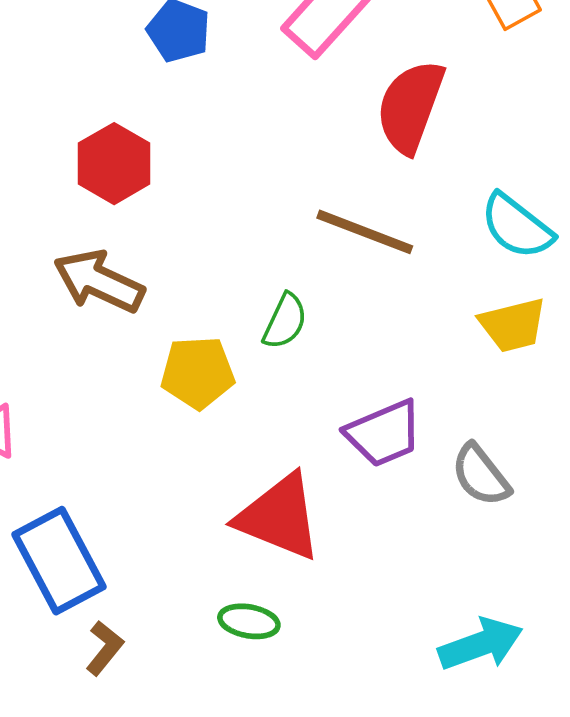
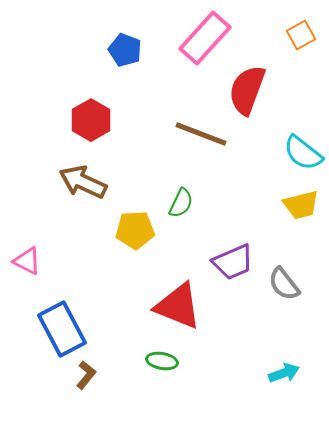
brown line: (365, 232) -> (201, 134), moved
cyan arrow: (481, 644) -> (284, 373), size x0.7

